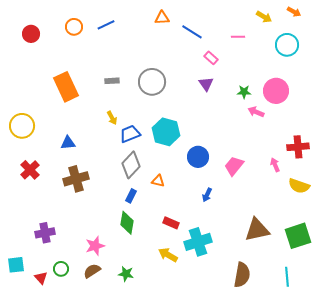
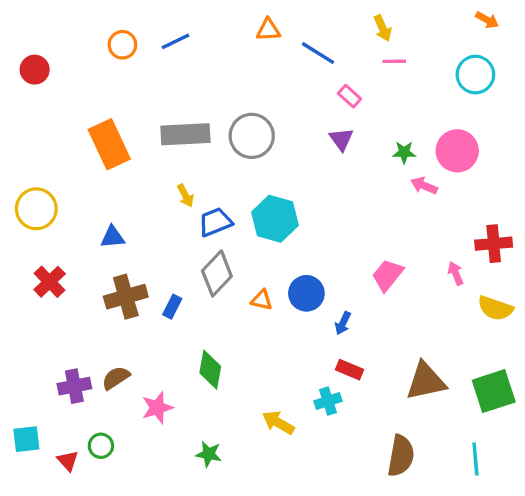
yellow arrow: (264, 17) -> (383, 28), moved, turned 35
red circle: (31, 34) -> (35, 70), moved
gray rectangle: (112, 81) -> (185, 134), size x2.0
blue circle: (198, 157) -> (306, 293), moved
blue rectangle: (131, 196) -> (172, 307), moved
red rectangle: (171, 223) -> (350, 370), moved
cyan cross: (198, 242) -> (328, 401), size x0.6
brown semicircle: (92, 271) -> (116, 378), moved

